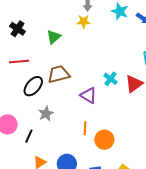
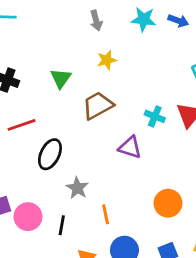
yellow star: (84, 22) -> (107, 60), moved
brown trapezoid: (59, 74) -> (98, 105), moved
orange line: (85, 128) -> (106, 214), moved

